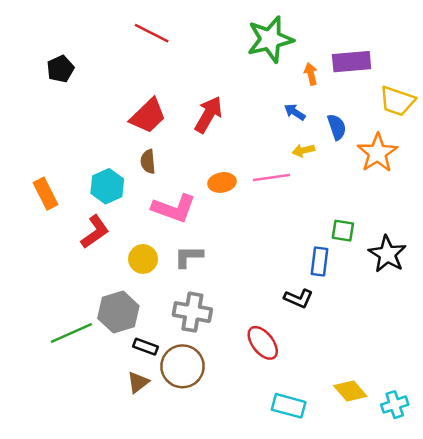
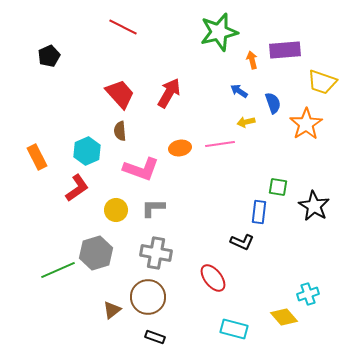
red trapezoid: (148, 116) -> (120, 94), turned -88
black rectangle: (145, 347) -> (155, 337), moved
cyan cross: (395, 405) -> (308, 294), moved

